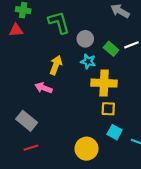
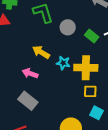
cyan star: (88, 61) -> (63, 63), moved
yellow arrow: (56, 65) -> (41, 52), turned -78
gray rectangle: (27, 121) -> (28, 101), moved

